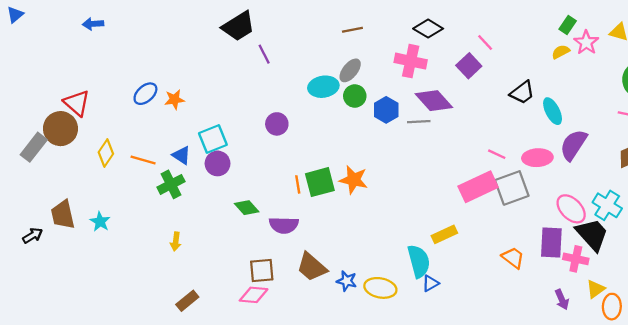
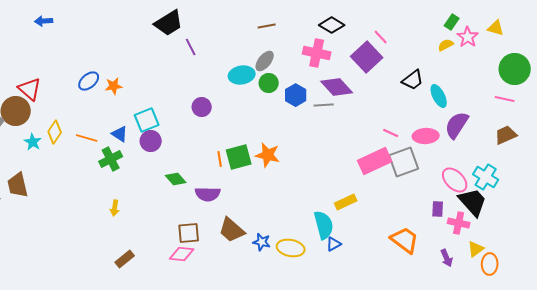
purple square: (469, 66) -> (367, 57), size x1.4
cyan star: (100, 222) -> (33, 142), moved
purple rectangle: (551, 243) -> (438, 209), size x0.6
orange trapezoid: (513, 258) -> (405, 240), moved, size x1.4

